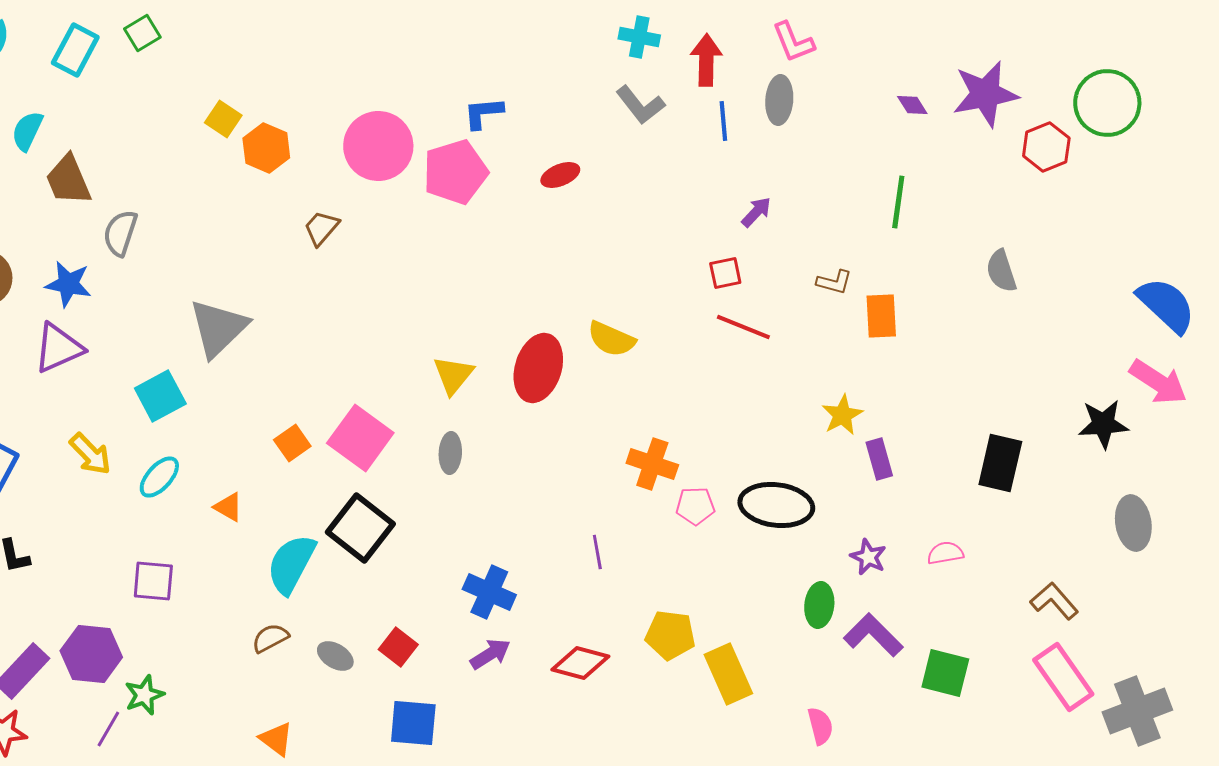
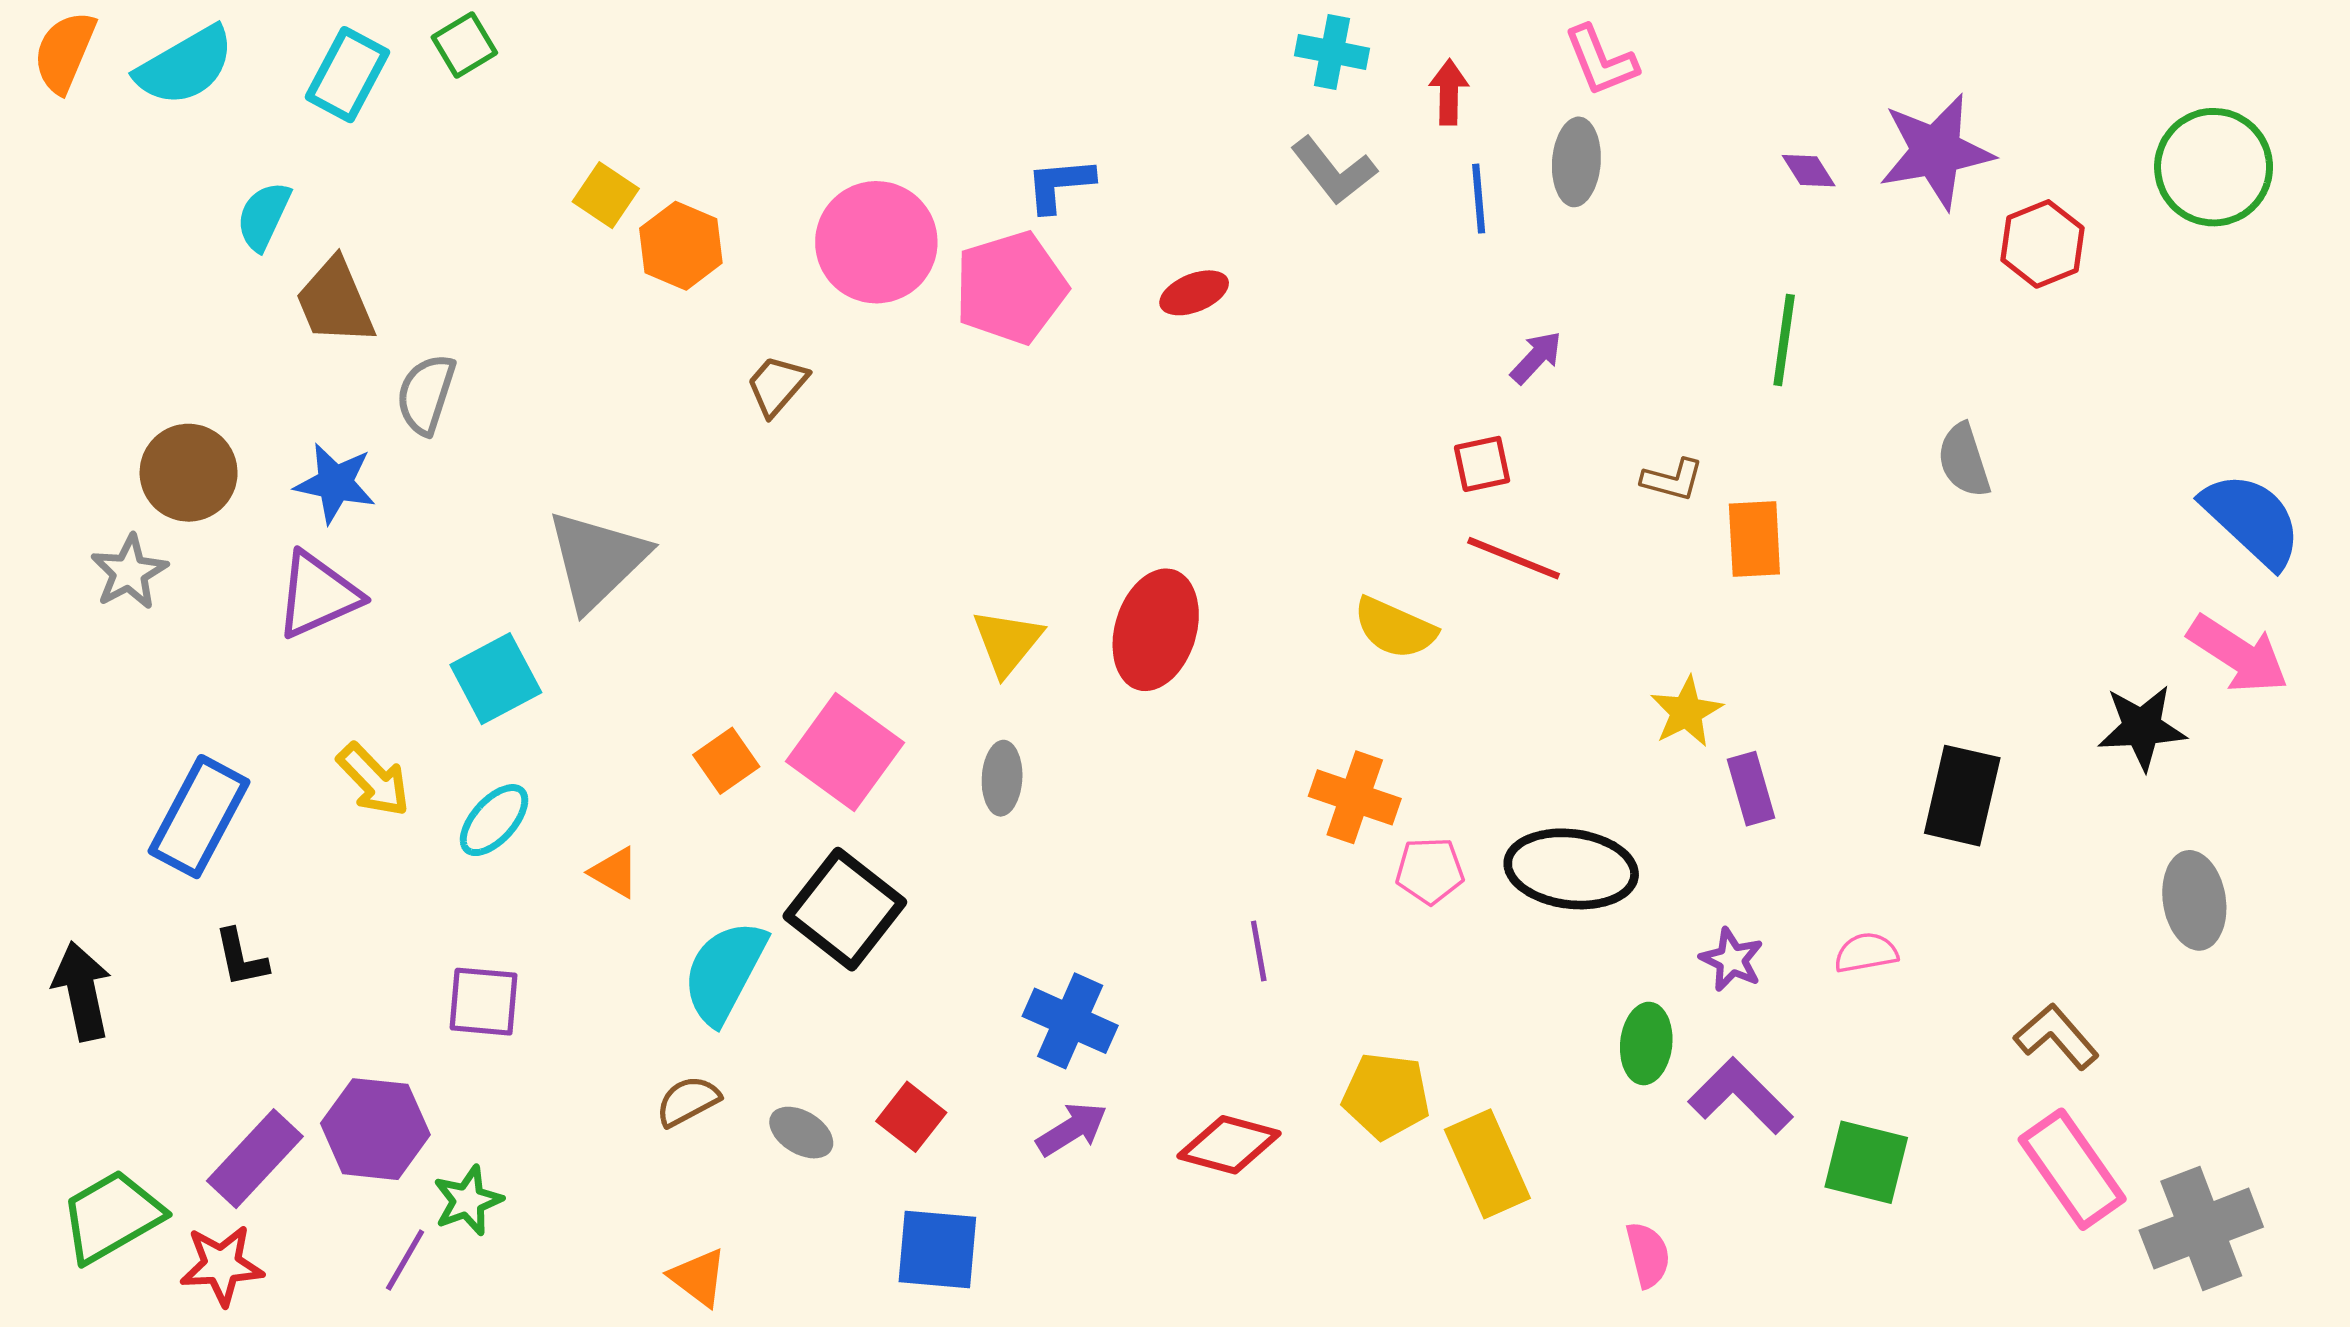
red arrow: (706, 60) -> (1449, 92), size x0.7
green circle: (1107, 103) -> (2214, 167), moved
yellow semicircle: (611, 339) -> (1395, 628), moved

